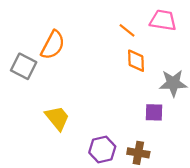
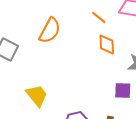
orange semicircle: (53, 45) -> (50, 30), moved

